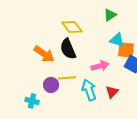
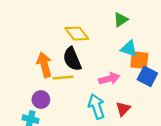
orange arrow: (44, 54) -> (44, 65), turned -140
yellow line: (67, 78) -> (63, 78), moved
purple circle: (51, 85) -> (41, 100), moved

